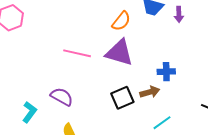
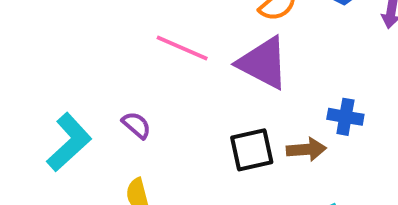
purple semicircle: (62, 97) -> (136, 125), size x0.7
cyan L-shape: (29, 112) -> (69, 142), size x1.4

